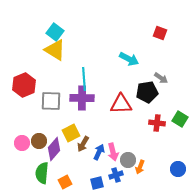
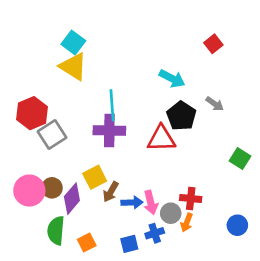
red square: (160, 33) -> (213, 44), turned 32
black pentagon: (147, 92) -> (181, 116), moved, turned -30
gray square: (51, 101) -> (52, 135), moved, turned -35
red cross: (157, 123) -> (191, 199), moved
pink circle: (22, 143) -> (29, 191), size x1.5
blue arrow: (99, 152) -> (132, 203), turned 63

